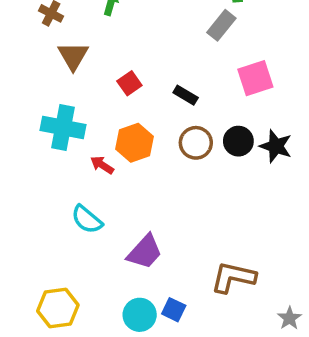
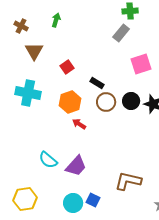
black rectangle: (186, 95) -> (97, 83), moved
red arrow: (102, 165) -> (79, 124), moved
cyan semicircle: (87, 219) -> (48, 160), moved

